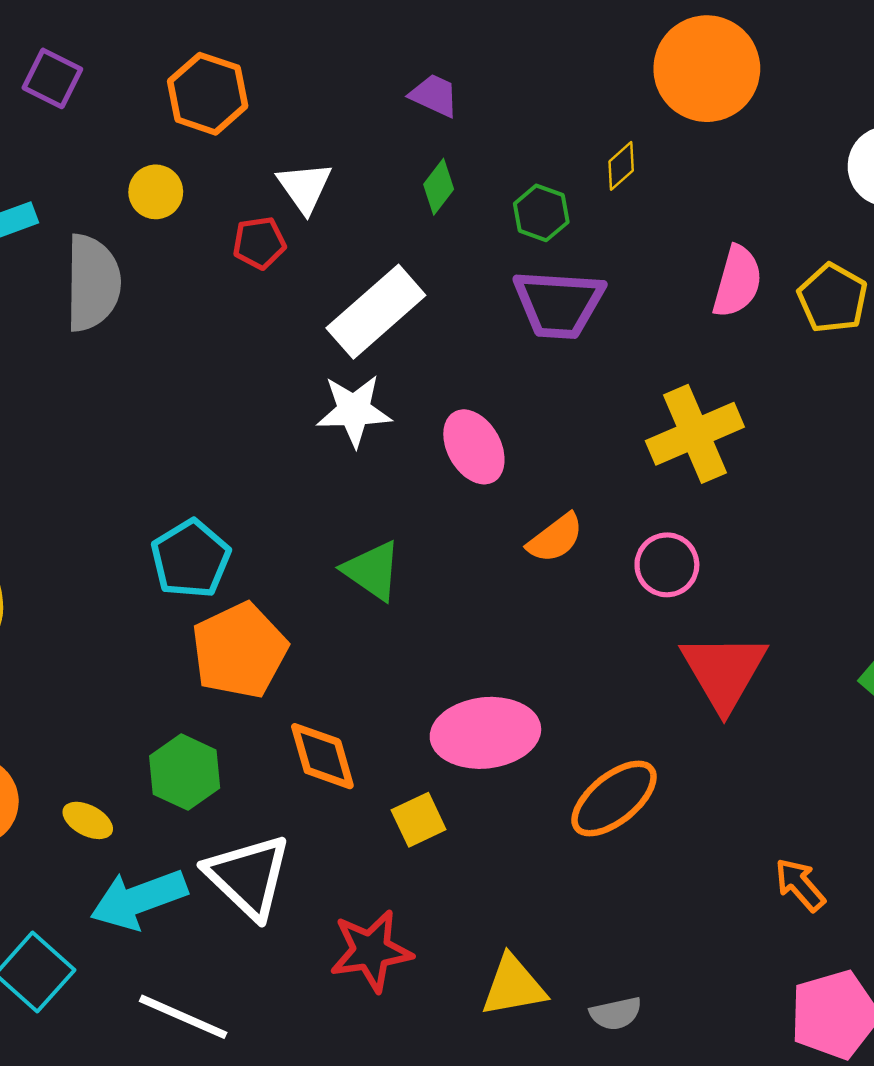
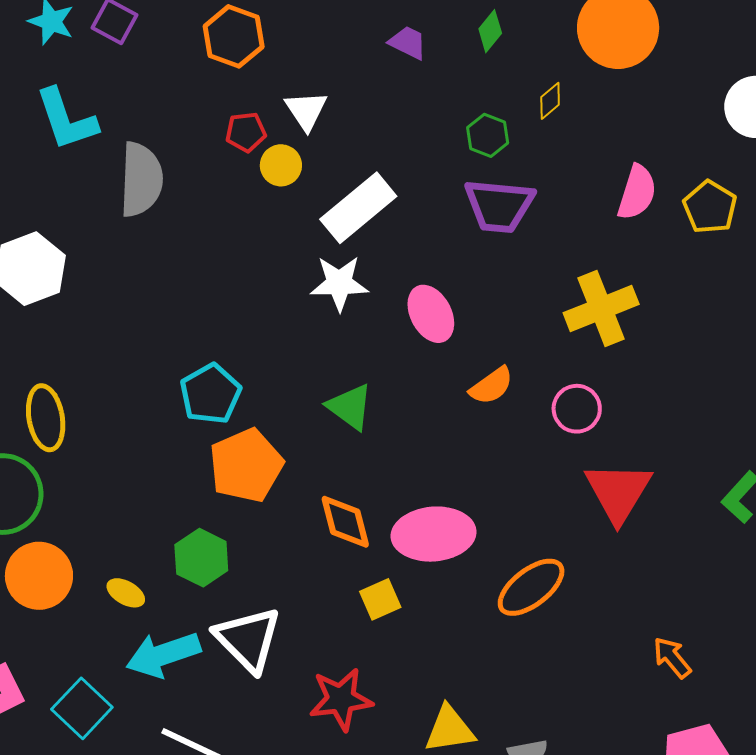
green diamond: (439, 187) -> (490, 31), moved
yellow circle: (156, 192) -> (281, 165), moved
red pentagon: (259, 243) -> (246, 132), moved
orange diamond: (322, 756) -> (345, 522), moved

